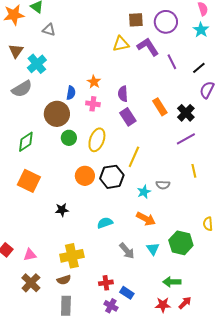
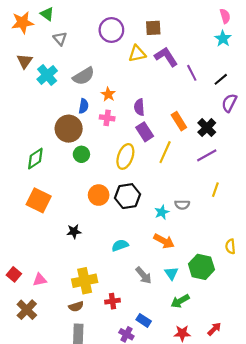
purple circle: (166, 22) -> (111, 30), moved
gray triangle: (49, 30) -> (60, 39), turned 32
gray semicircle: (22, 89) -> (84, 76), moved
yellow ellipse: (97, 140) -> (125, 156), moved
yellow line: (134, 157) -> (165, 152), moved
yellow line: (194, 171) -> (215, 190), turned 32
green arrow: (172, 282) -> (180, 301), moved, turned -30
brown cross: (31, 283) -> (27, 310), moved
red cross: (106, 283) -> (113, 301), moved
red arrow: (185, 303) -> (214, 329), moved

